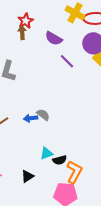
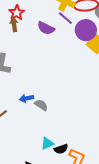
purple line: (67, 61) -> (65, 18), moved
blue arrow: (31, 118) -> (26, 98), moved

